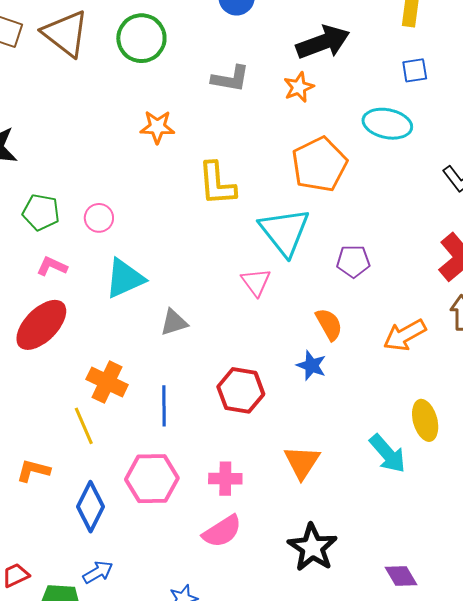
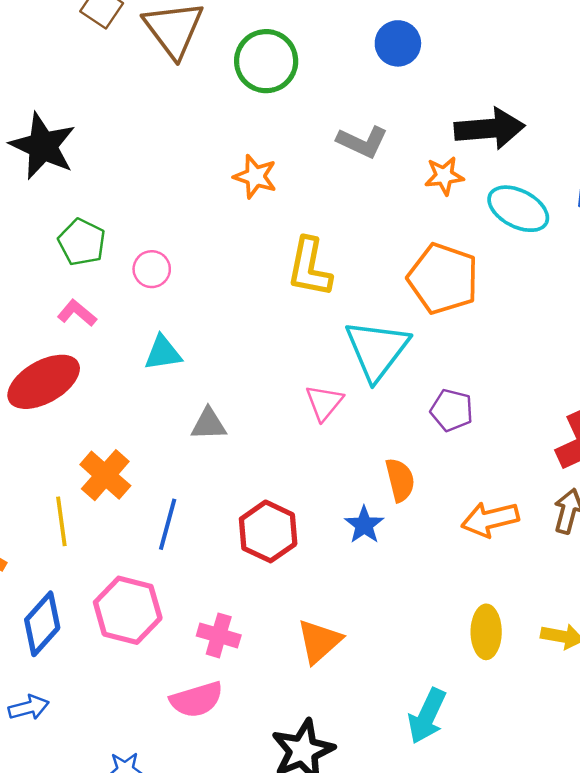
cyan ellipse: (387, 124) -> (518, 209), moved
orange pentagon: (319, 164) -> (443, 279), turned 30
cyan triangle: (125, 278) -> (163, 353), size x0.7
cyan arrow: (388, 454) -> (427, 716), moved, turned 51

